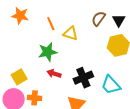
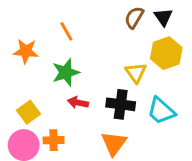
orange star: (20, 16) -> (26, 51), moved
yellow triangle: (70, 33) -> (136, 73), moved, turned 42
black cross: (83, 78) -> (121, 104), turned 36

